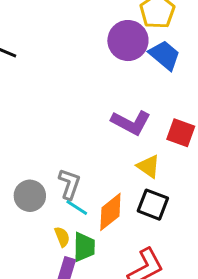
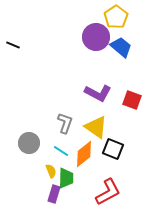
yellow triangle: (148, 166) -> (96, 127), moved, size x1.4
gray L-shape: (69, 184) -> (65, 123), moved

